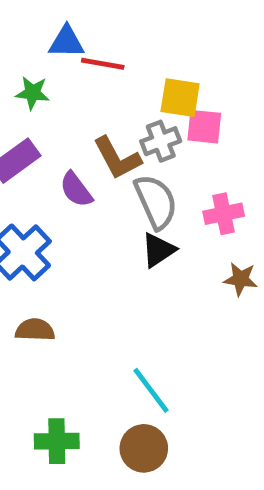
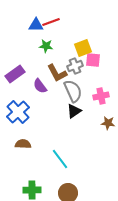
red line: (103, 64) -> (51, 22), moved, turned -30
green star: (33, 93) -> (46, 46), moved
yellow square: (180, 98) -> (83, 48), turned -30
cyan line: (151, 390) -> (60, 159), moved

